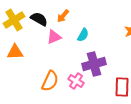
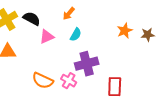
orange arrow: (63, 16) -> (69, 14), moved
orange semicircle: (50, 81) -> (43, 81), turned 90

